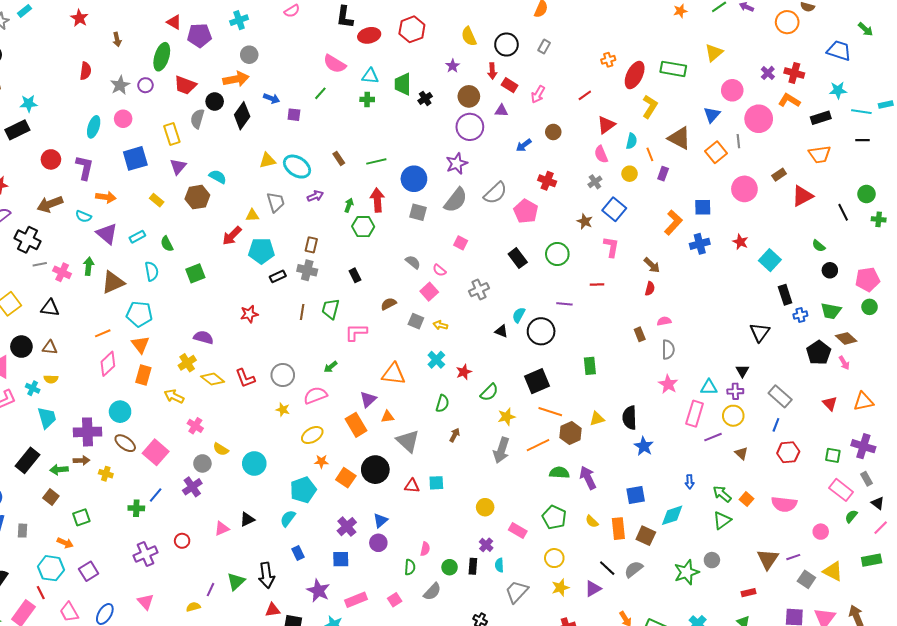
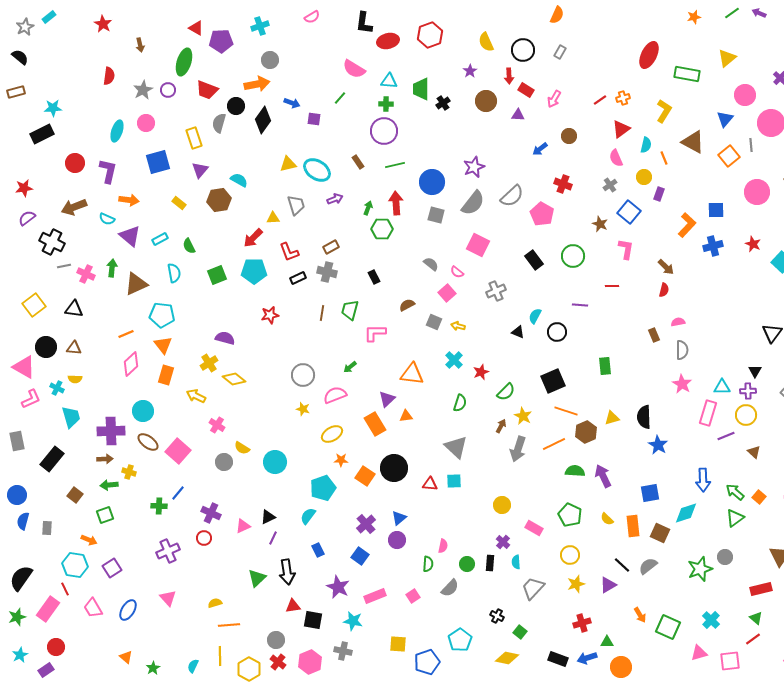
orange cross: (608, 60) -> (623, 98), moved
red ellipse: (635, 75) -> (649, 55), moved
purple circle: (470, 127) -> (384, 131), moved
purple rectangle: (663, 174) -> (659, 194), moved
pink square: (461, 243) -> (478, 245), size x1.6
brown rectangle: (311, 245) -> (331, 247), turned 49
cyan pentagon: (261, 251) -> (254, 271), moved
black circle: (541, 331) -> (557, 332), size x0.7
red L-shape: (245, 378) -> (289, 252), moved
yellow star: (506, 417) -> (523, 416), turned -30
brown arrow: (455, 435) -> (501, 426), moved
gray triangle: (408, 441) -> (456, 447), moved
green arrow: (59, 470) -> (109, 485), moved
blue arrow: (690, 482) -> (703, 480), size x1.6
purple cross: (192, 487) -> (211, 513), moved, turned -30
blue square: (341, 559) -> (360, 556), turned 36
purple line: (211, 590) -> (273, 538), moved
red rectangle: (749, 593) -> (761, 589), size x1.5

